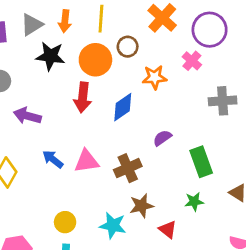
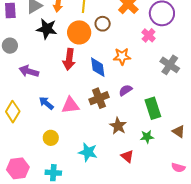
orange star: (155, 77) -> (122, 56), moved
gray cross: (223, 101) -> (170, 65), turned 36
blue diamond: (123, 107) -> (98, 67), turned -65
brown cross: (128, 168) -> (99, 98), moved
brown star: (141, 206) -> (118, 126), moved, turned -30
yellow circle: (65, 222) -> (51, 138), moved

